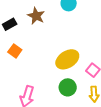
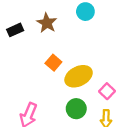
orange square: (15, 51) -> (53, 63), moved

